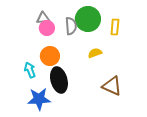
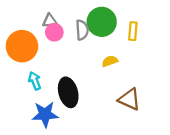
orange circle: (50, 56) -> (22, 46), moved, size x1.4

